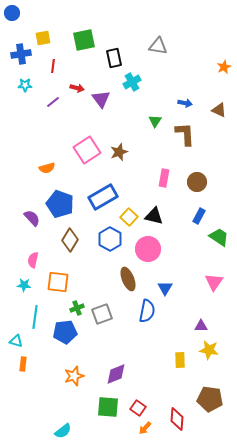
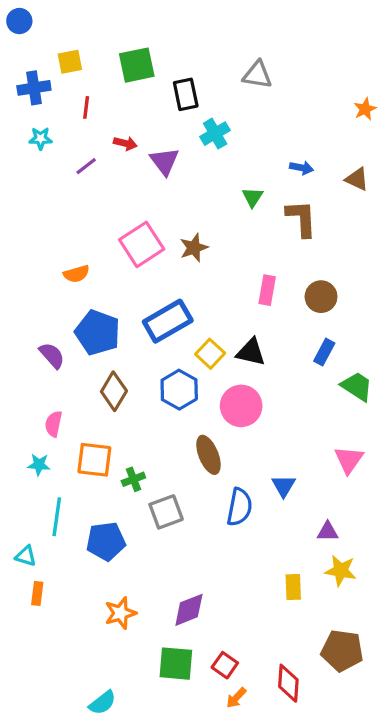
blue triangle: (165, 288) -> (284, 486), moved
green cross: (77, 308) -> (133, 479), moved

